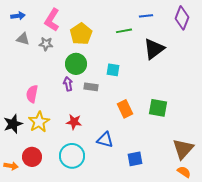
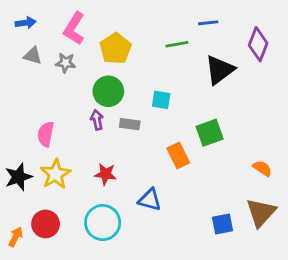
purple diamond: (182, 18) -> (258, 44), moved
green square: (158, 108) -> (210, 133), moved, turned -30
blue square: (135, 159) -> (222, 224), moved
orange arrow: (11, 166) -> (16, 237), turned -72
orange semicircle: (184, 172) -> (262, 168), moved

